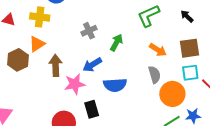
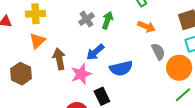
green arrow: (116, 43) -> (107, 20), moved
orange arrow: (158, 50) -> (146, 27), moved
brown hexagon: (18, 60) -> (21, 74), moved

